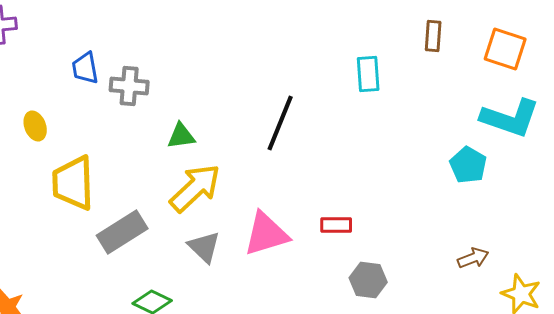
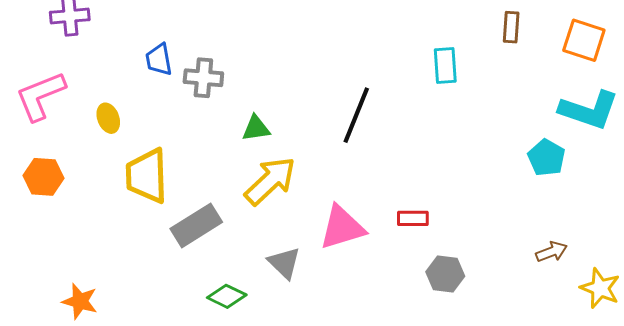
gray triangle: (204, 247) -> (284, 263), moved

